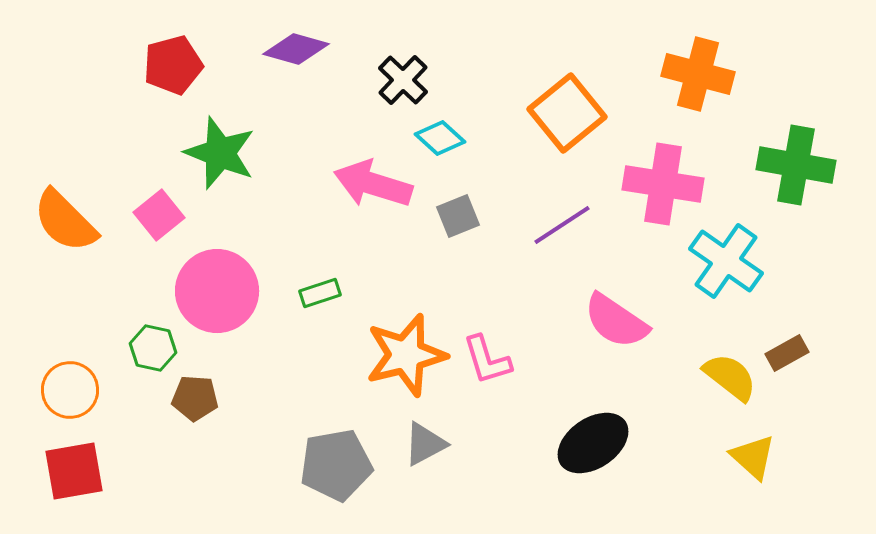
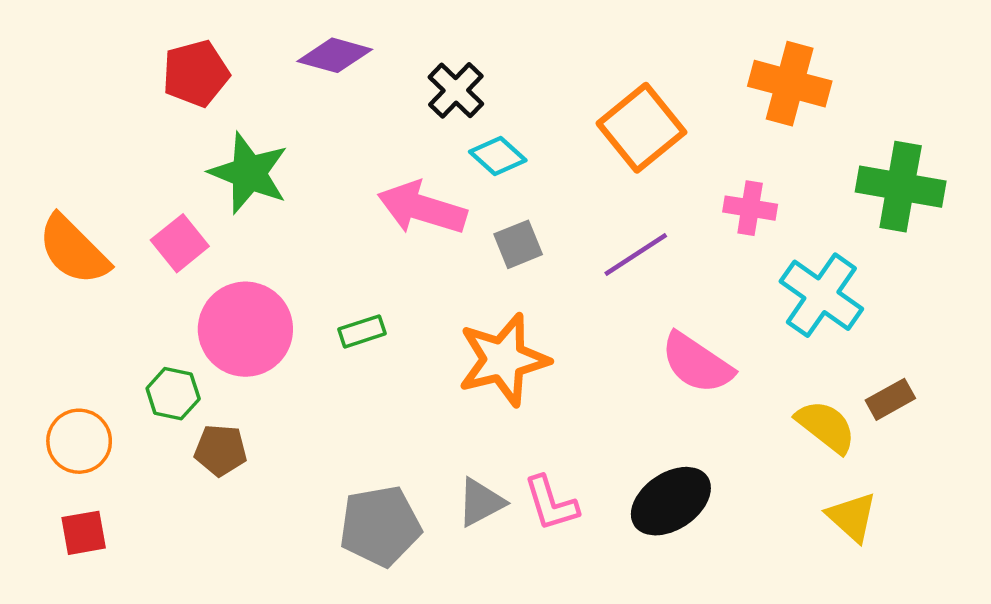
pink cross: (663, 184) -> (750, 208), size x0.6
orange star: (406, 355) -> (503, 360), moved
pink L-shape: (487, 360) -> (551, 503), moved
red square: (74, 471) -> (84, 533), size x0.7

